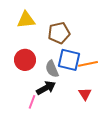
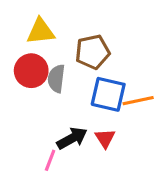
red circle: (25, 60) -> (31, 71), moved
gray semicircle: (52, 69) -> (56, 79), moved, turned 30
red triangle: (85, 94) -> (105, 138), moved

